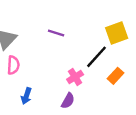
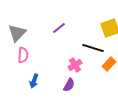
purple line: (56, 33) -> (59, 28), turned -56
black line: (96, 57) -> (93, 48), turned 65

